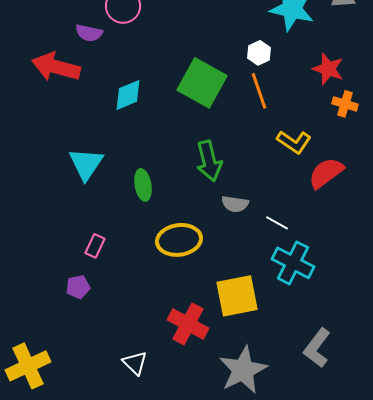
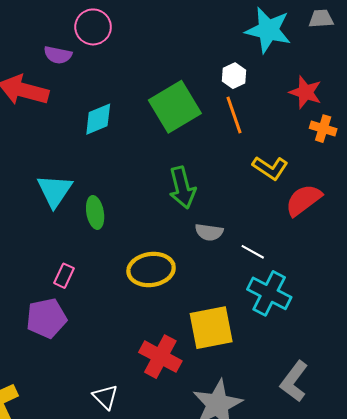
green square: (202, 83) -> (175, 107), turned 30
green ellipse: (143, 185) -> (95, 212), moved
purple pentagon: (78, 287) -> (46, 318), size x1.6

